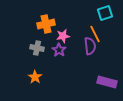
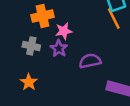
orange line: (95, 34) -> (114, 18), moved
purple semicircle: (90, 46) -> (90, 61), moved, turned -96

